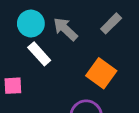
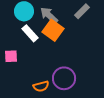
orange square: (101, 73) -> (53, 30), moved

